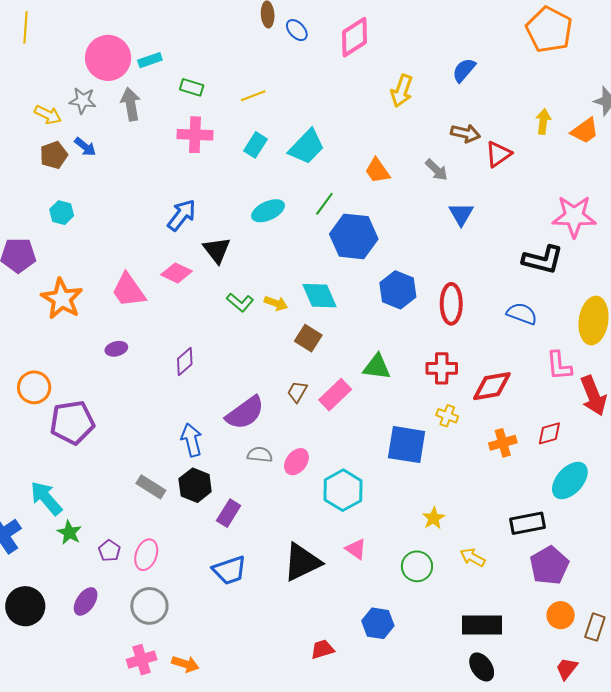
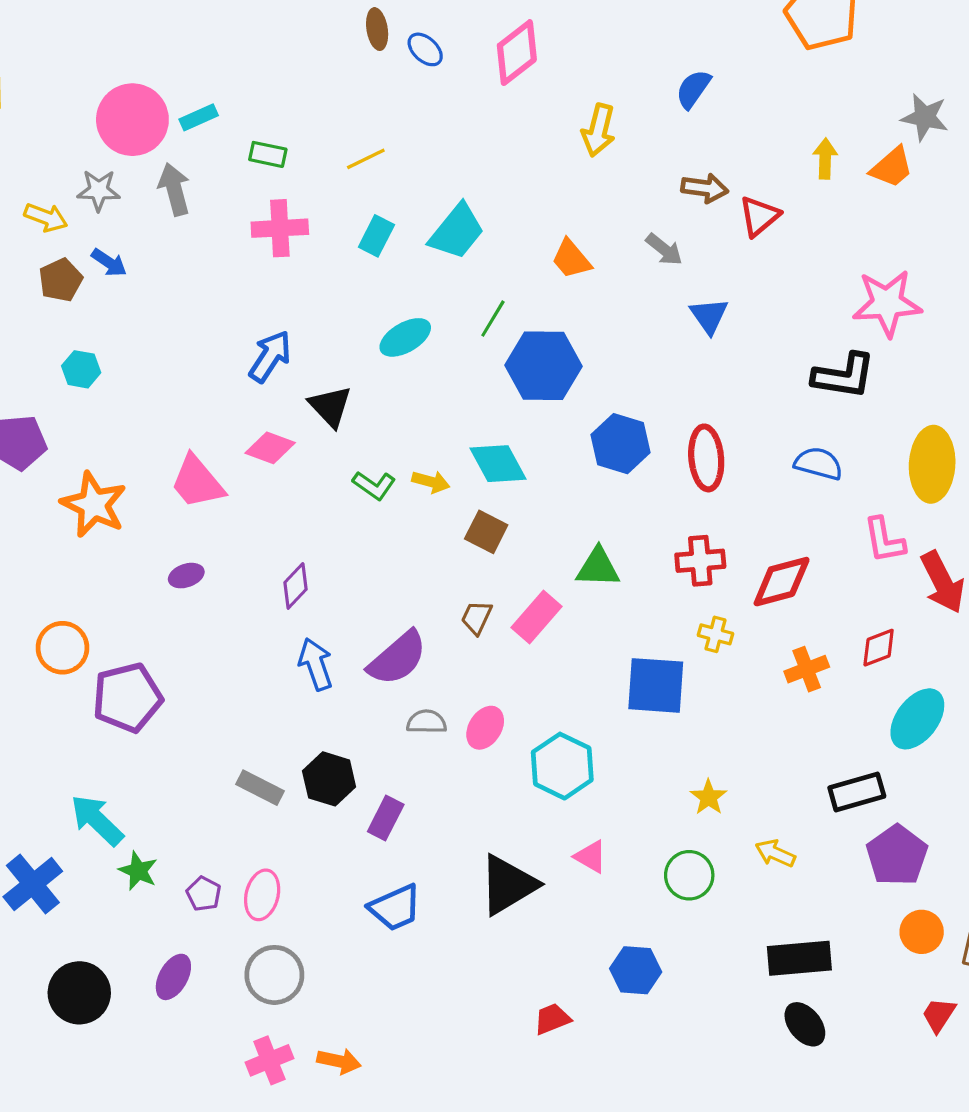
blue arrow: (191, 440) -> (316, 664), moved

